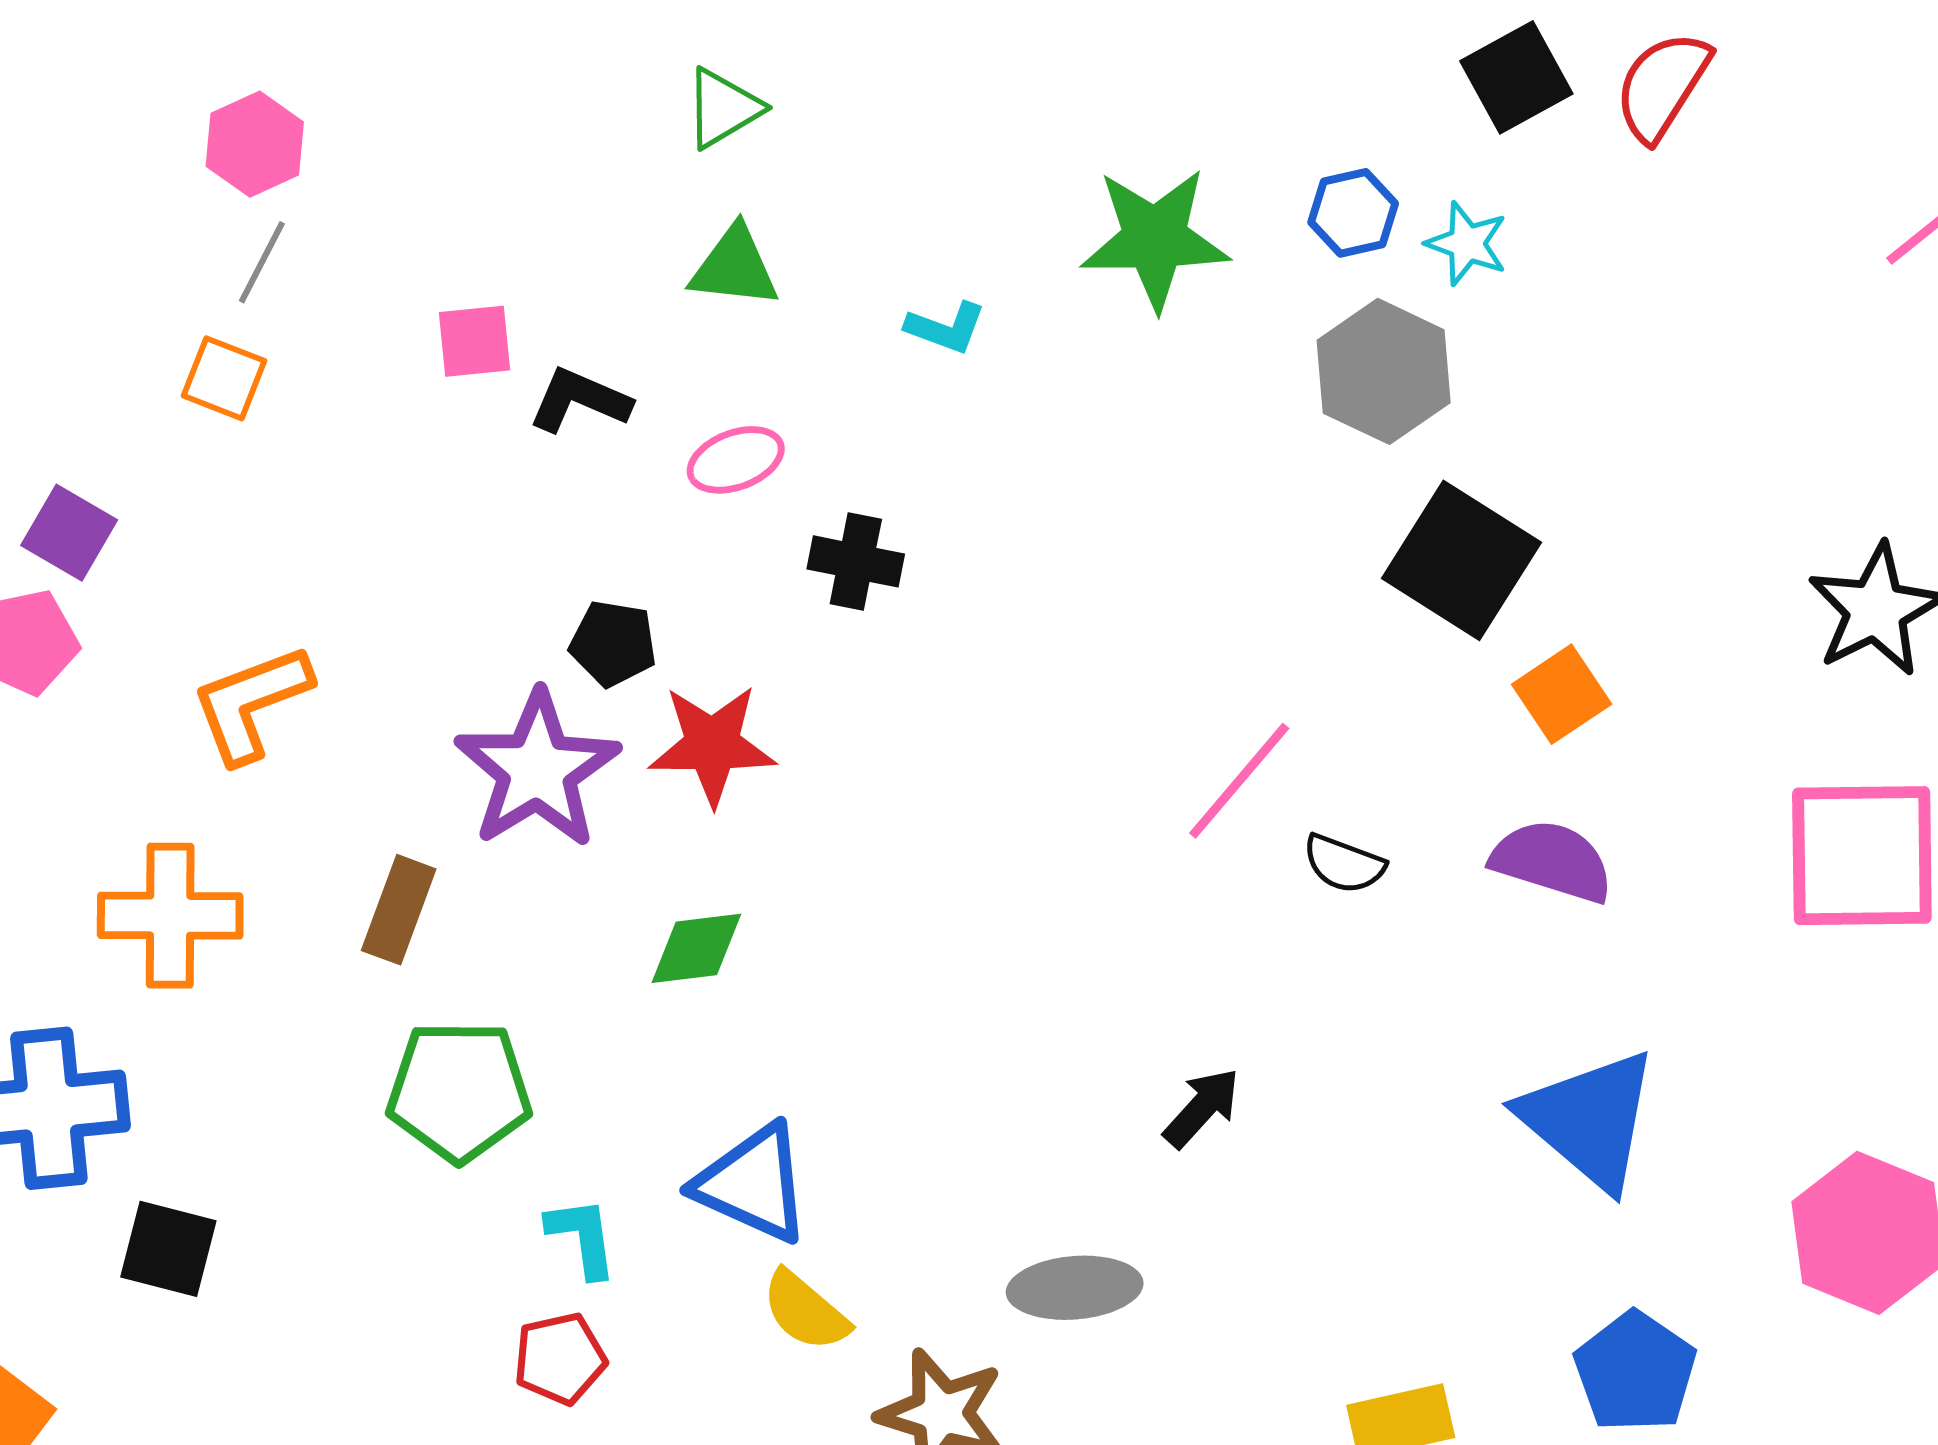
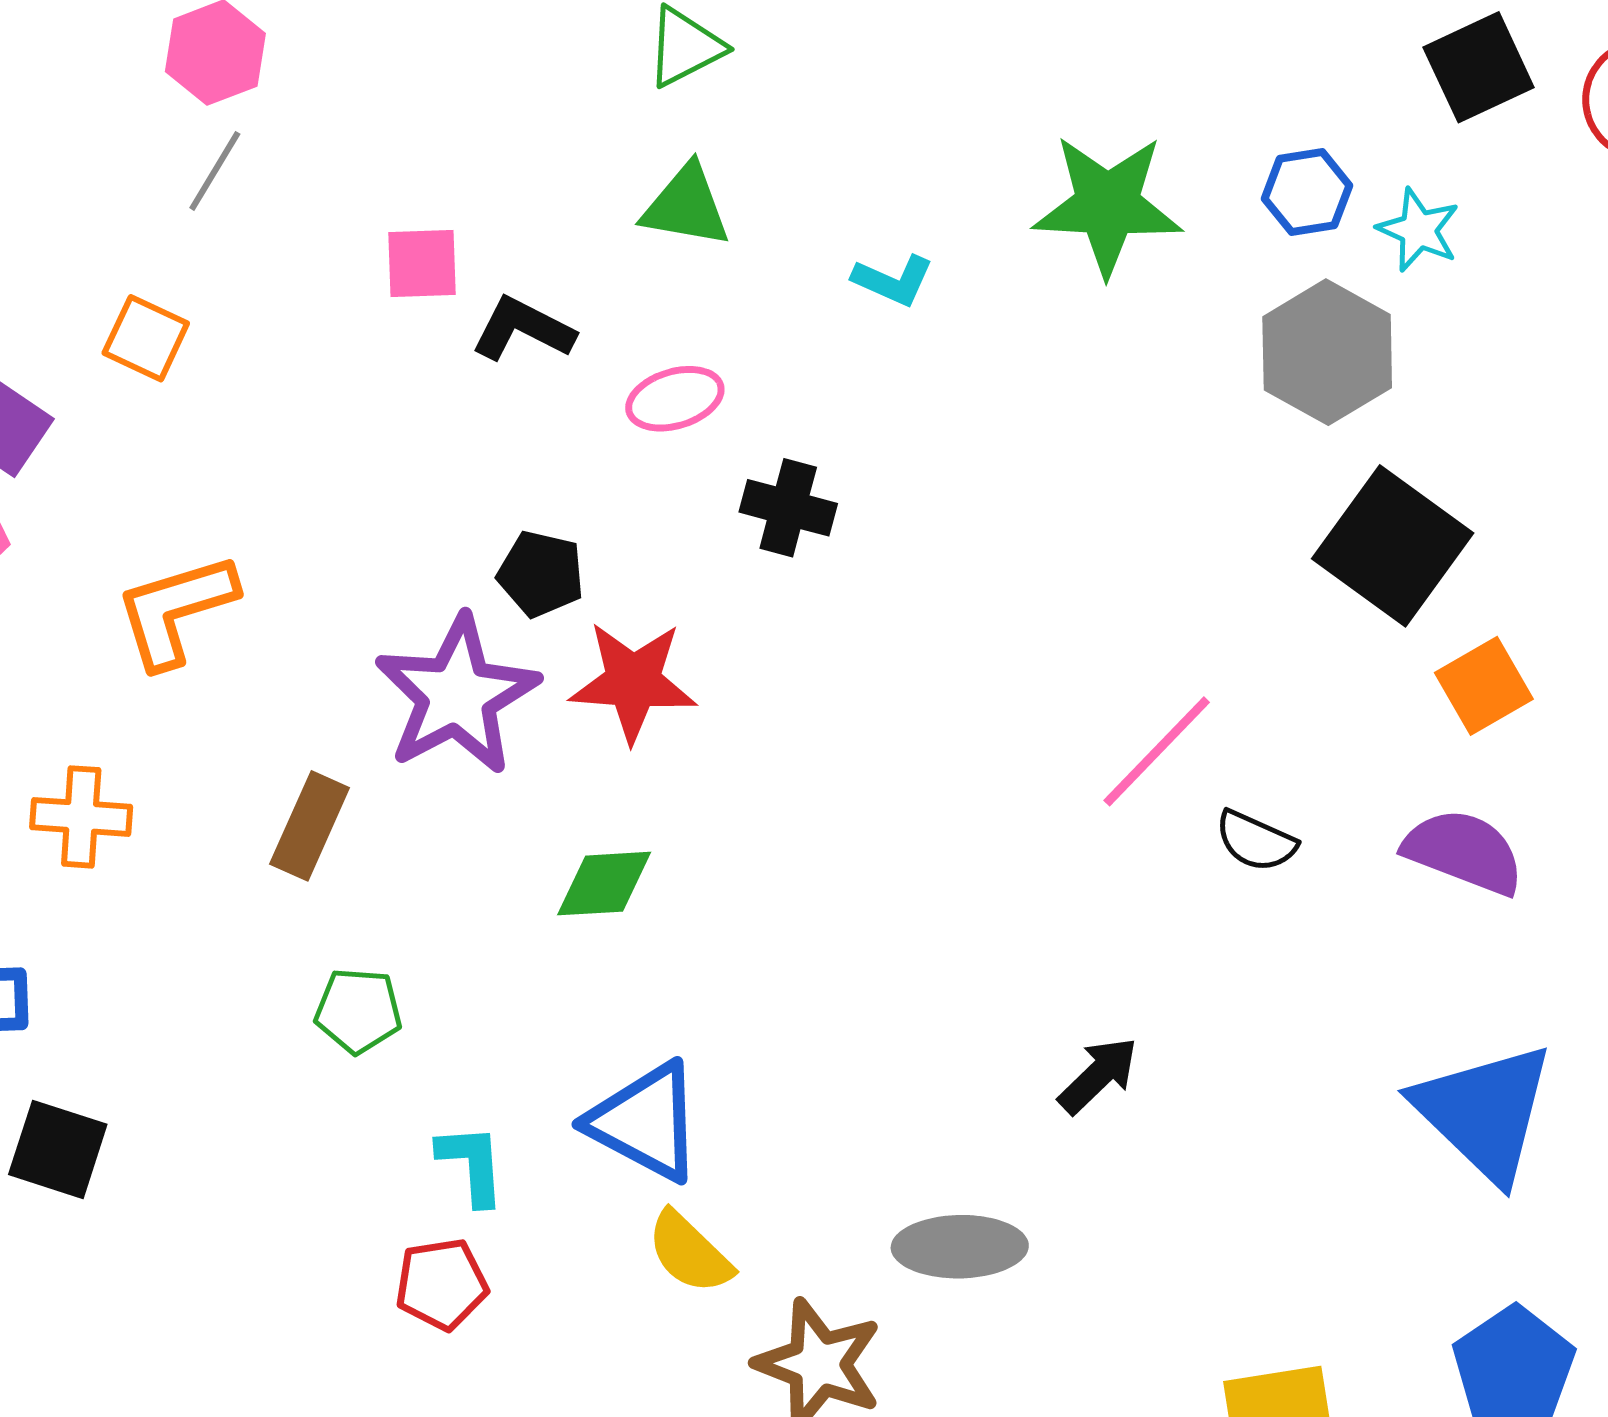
orange square: (224, 378) -> (146, 338), moved
orange cross: (170, 916) -> (81, 817), size x0.7
green pentagon: (459, 1091) -> (358, 1011), size x0.6

